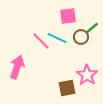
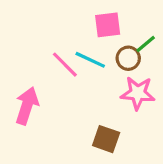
pink star: (87, 75) -> (138, 93), moved, turned -30
brown square: (67, 88) -> (106, 139), turned 30

